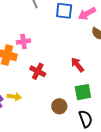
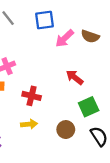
pink arrow: (87, 14) -> (65, 38), moved
yellow arrow: (14, 97) -> (29, 124), moved

